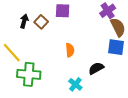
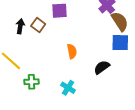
green cross: (29, 74) -> (32, 82), size x0.6
cyan cross: (75, 84) -> (68, 88), moved

